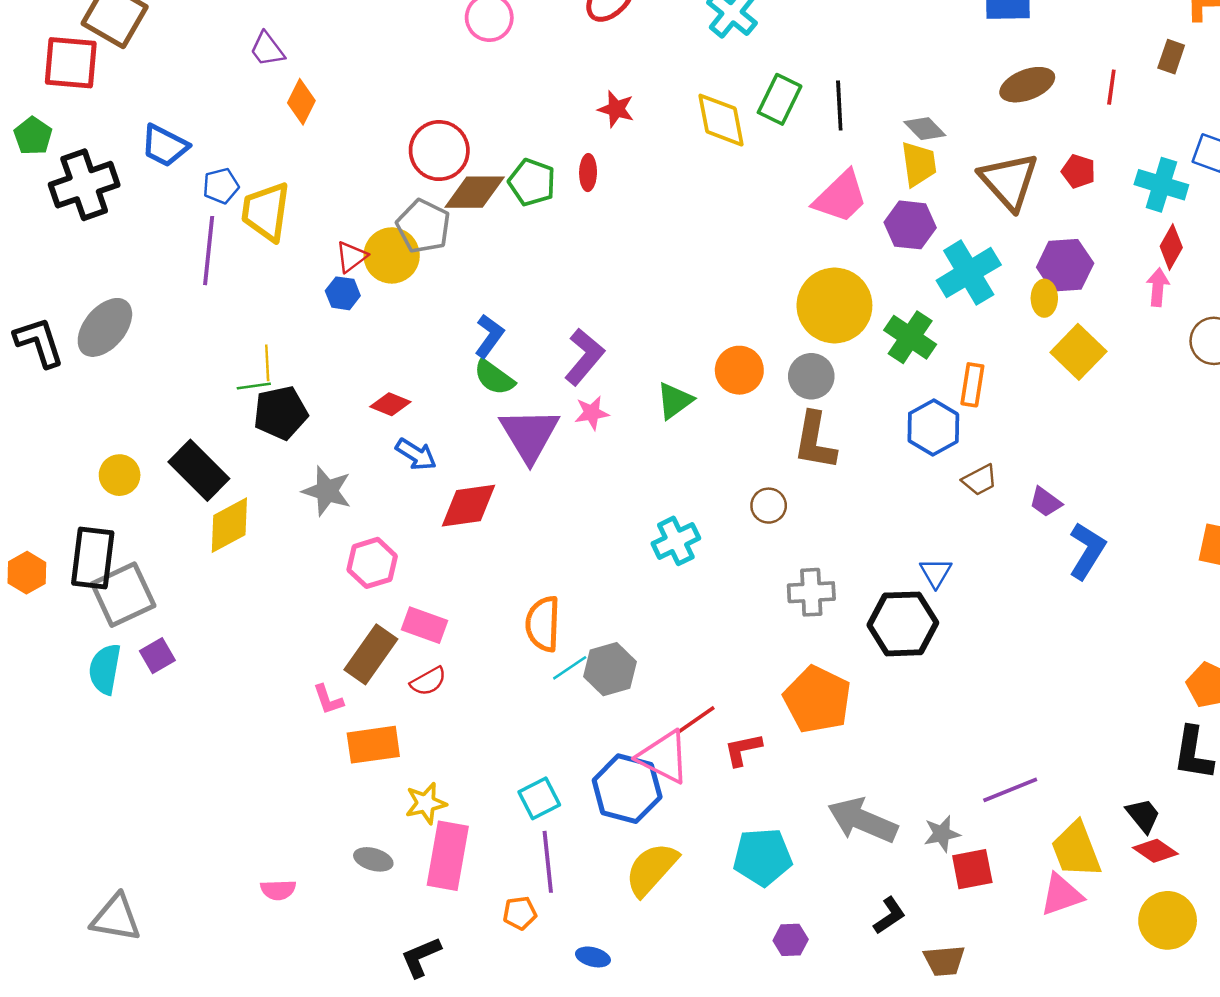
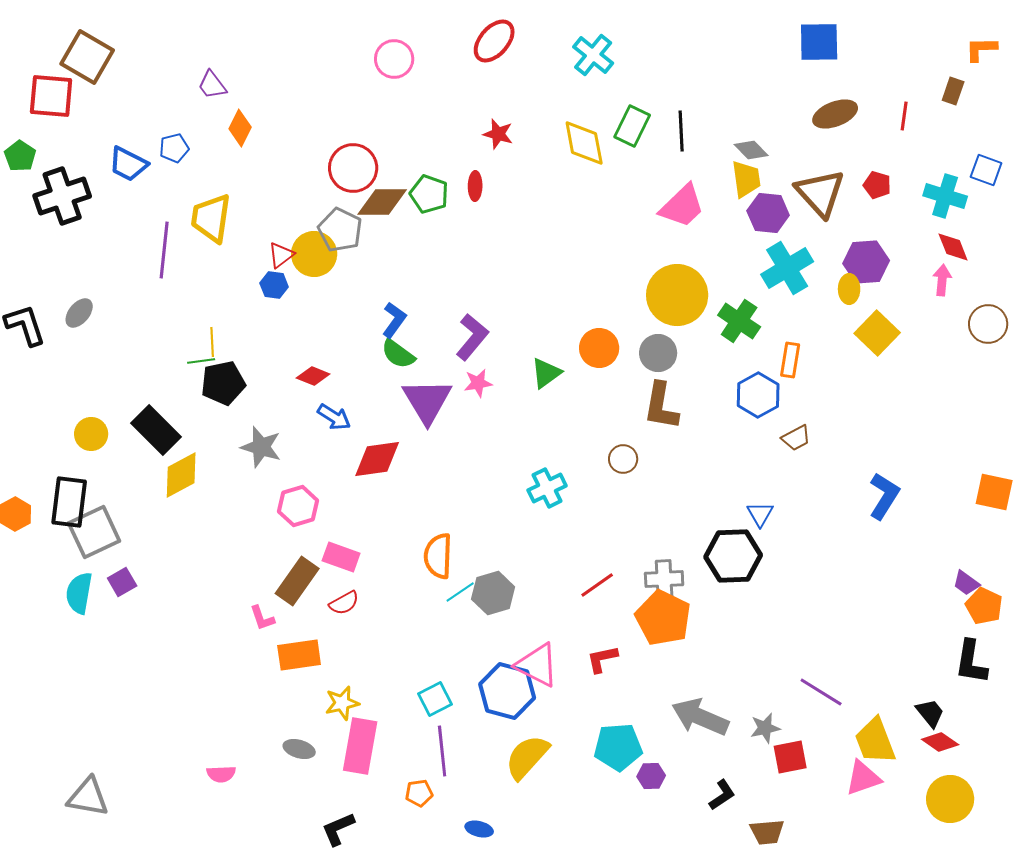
blue pentagon: (221, 186) -> (174, 148), moved
purple hexagon: (910, 225) -> (768, 213), moved
red diamond: (1171, 247) -> (953, 247), turned -51
gray ellipse: (105, 327) -> (79, 313), size x0.6
purple trapezoid: (1046, 502) -> (966, 583), moved
gray cross: (811, 592) -> (664, 579), moved
red line: (695, 720) -> (597, 585), moved
purple line: (1010, 790) -> (821, 692), turned 54
purple hexagon: (791, 940) -> (651, 776), moved

